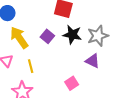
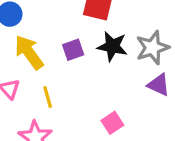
purple square: (47, 36) -> (73, 50), turned 32
purple triangle: (92, 61) -> (159, 85), moved

